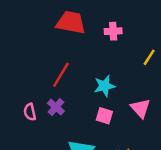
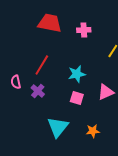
pink triangle: (140, 108) -> (106, 92), turned 48
pink semicircle: (30, 112) -> (16, 82), moved

